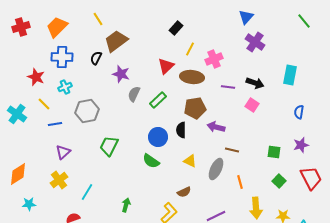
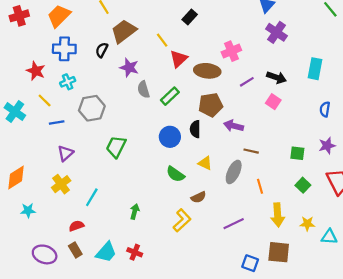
yellow line: (190, 49) -> (162, 40), moved, turned -64
purple line: (228, 87) -> (247, 82), turned -40
gray semicircle: (134, 94) -> (143, 90), turned -42
green semicircle: (151, 161) -> (175, 174), moved

